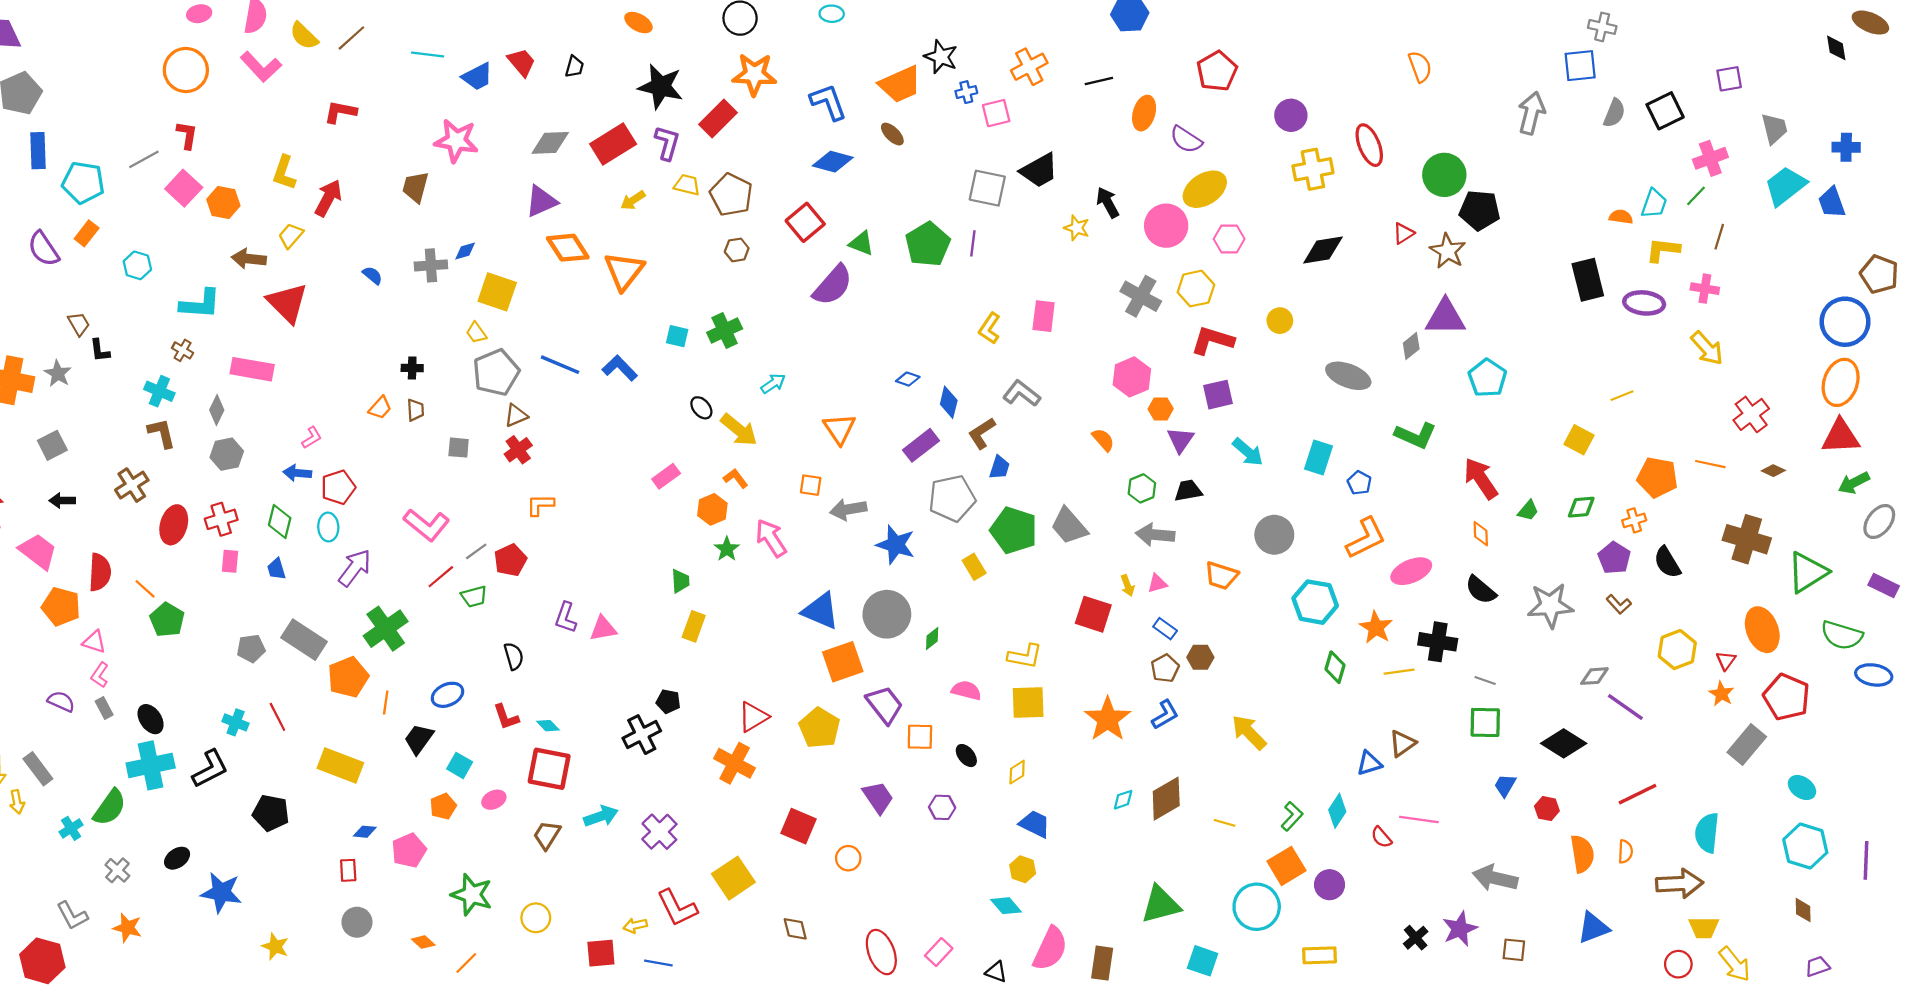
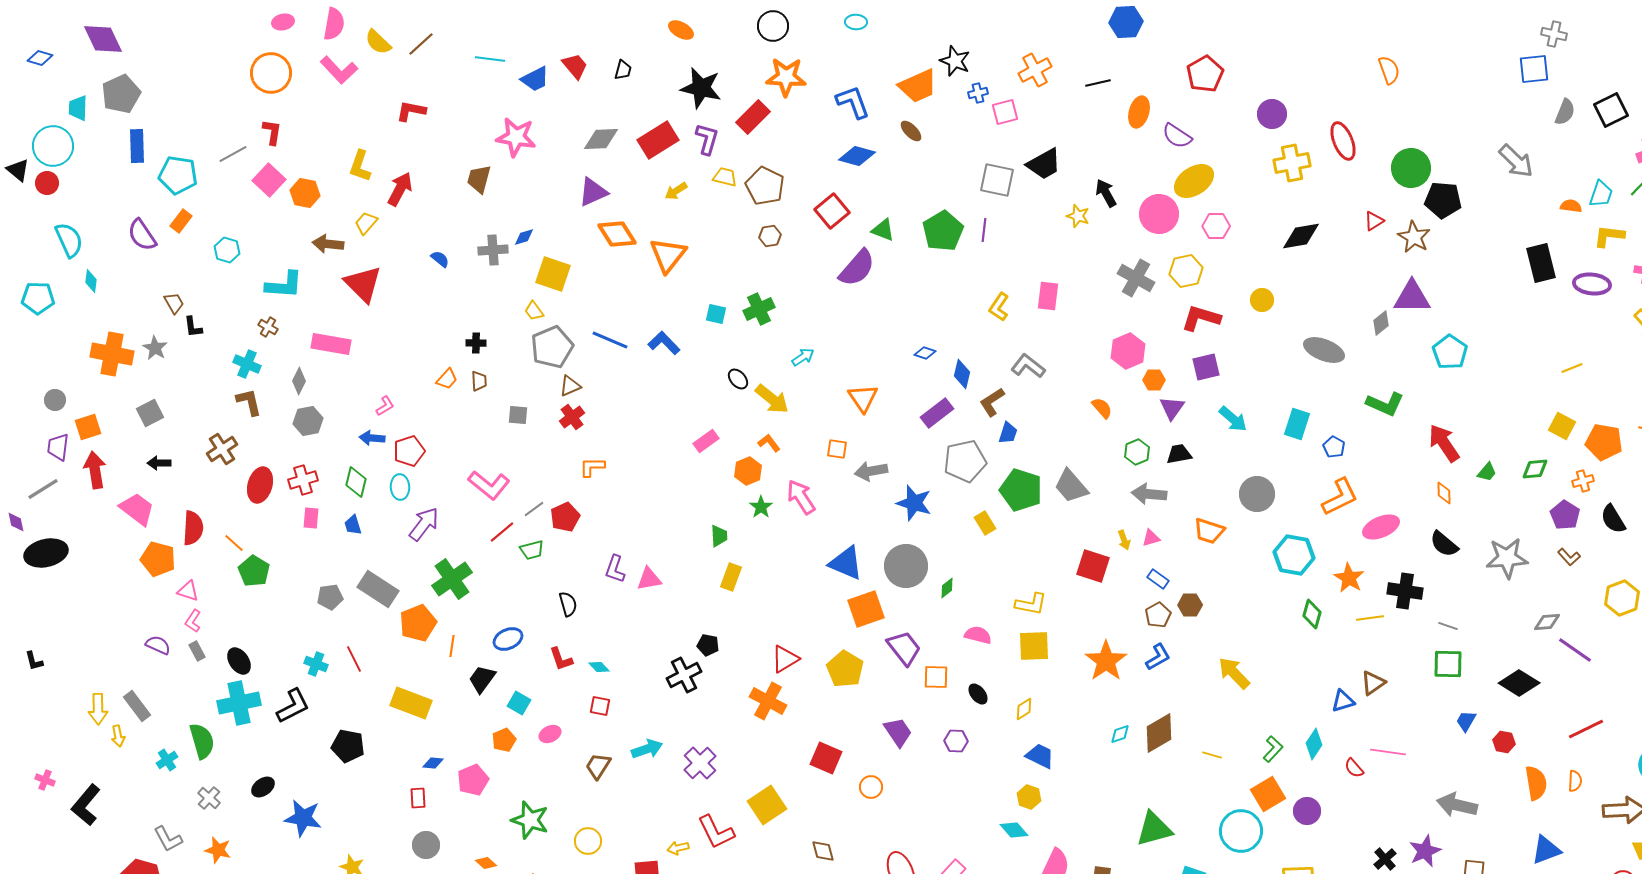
gray arrow: (1532, 113) -> (1516, 161), moved, turned 120
yellow square: (1579, 440) -> (1562, 426), moved
red square: (549, 769) -> (600, 706), size x0.5
green semicircle: (110, 807) -> (202, 741), turned -51

